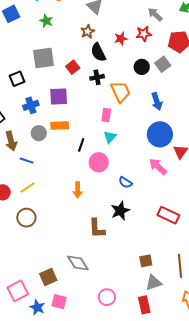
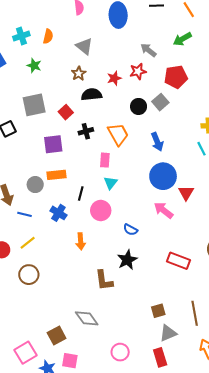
black semicircle: (98, 52) -> (92, 94), turned 114
black cross: (97, 77) -> (86, 131), moved
blue cross: (31, 105) -> (58, 213), moved, turned -35

